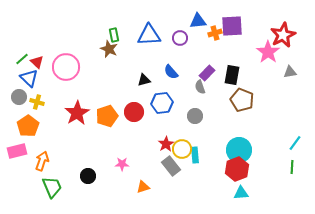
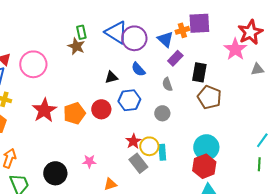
blue triangle: (198, 21) -> (165, 39), moved, turned 48
blue triangle: (149, 35) -> (116, 32), turned 35
purple circle: (180, 38) -> (134, 38), moved, size x1.6
purple rectangle: (207, 73) -> (175, 58), moved
black circle: (88, 176) -> (55, 173), size x1.5

